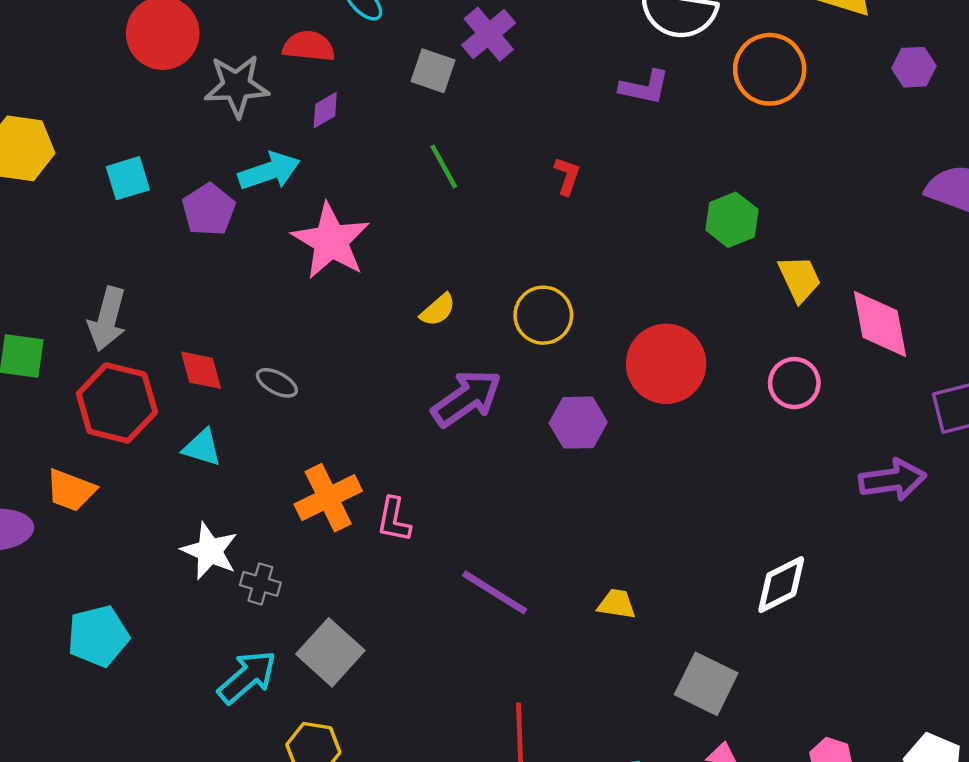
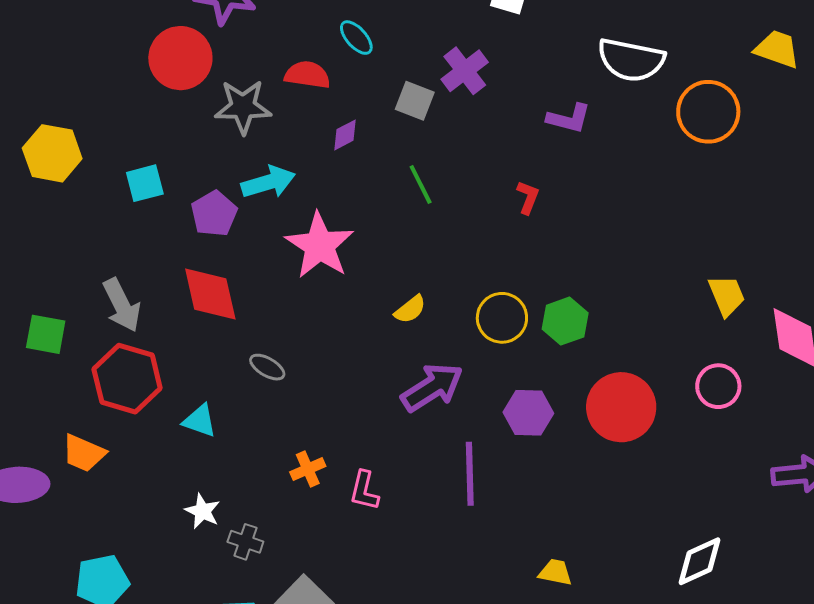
purple L-shape: (644, 87) -> (569, 118), moved
purple diamond: (325, 110) -> (345, 135), moved
green hexagon: (732, 220) -> (565, 321), moved
gray arrow: (107, 319) -> (122, 305), turned -44
red circle: (666, 364) -> (621, 407), moved
red diamond: (201, 370) -> (210, 294), moved, size x1.5
orange cross: (328, 498) -> (308, 469), size x0.6
white star: (210, 551) -> (203, 511), size x0.7
purple line: (495, 592) -> (470, 474), moved, turned 54

